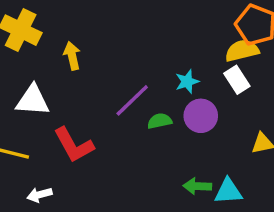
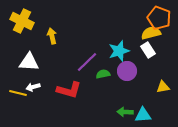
cyan star: (187, 81) -> (119, 51), size x1.5
red L-shape: (74, 145) -> (69, 90), moved, turned -45
white arrow: (39, 195) -> (33, 87), moved

